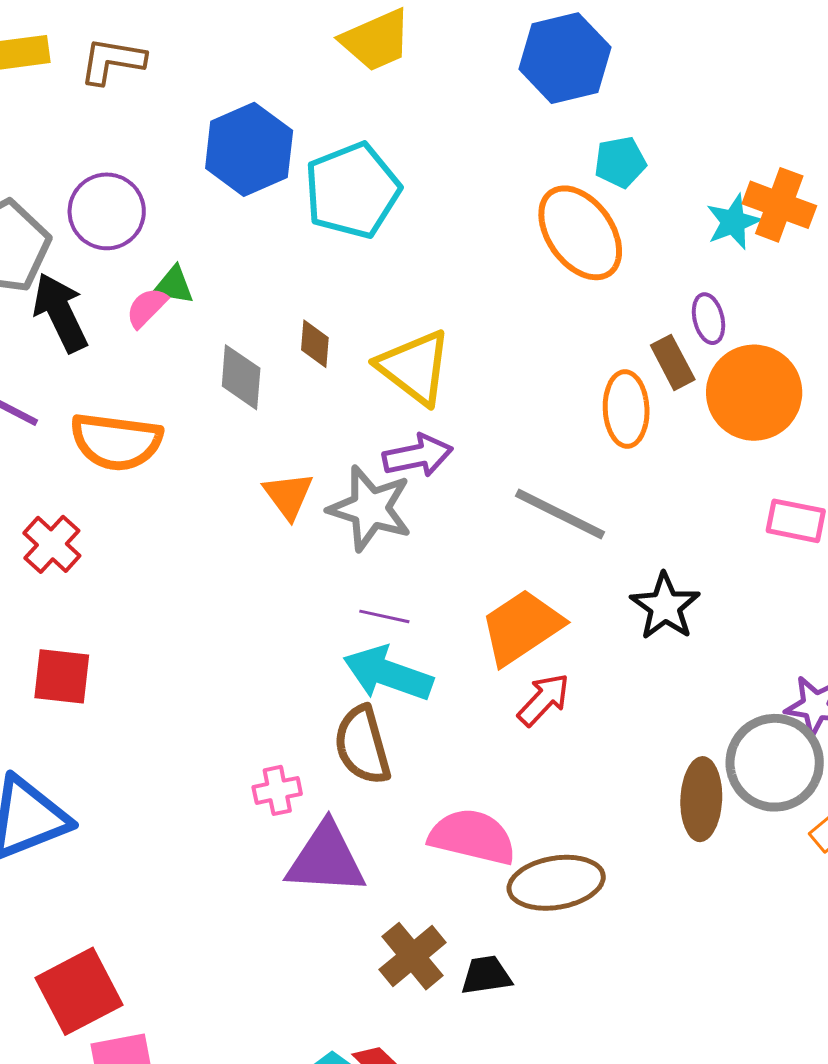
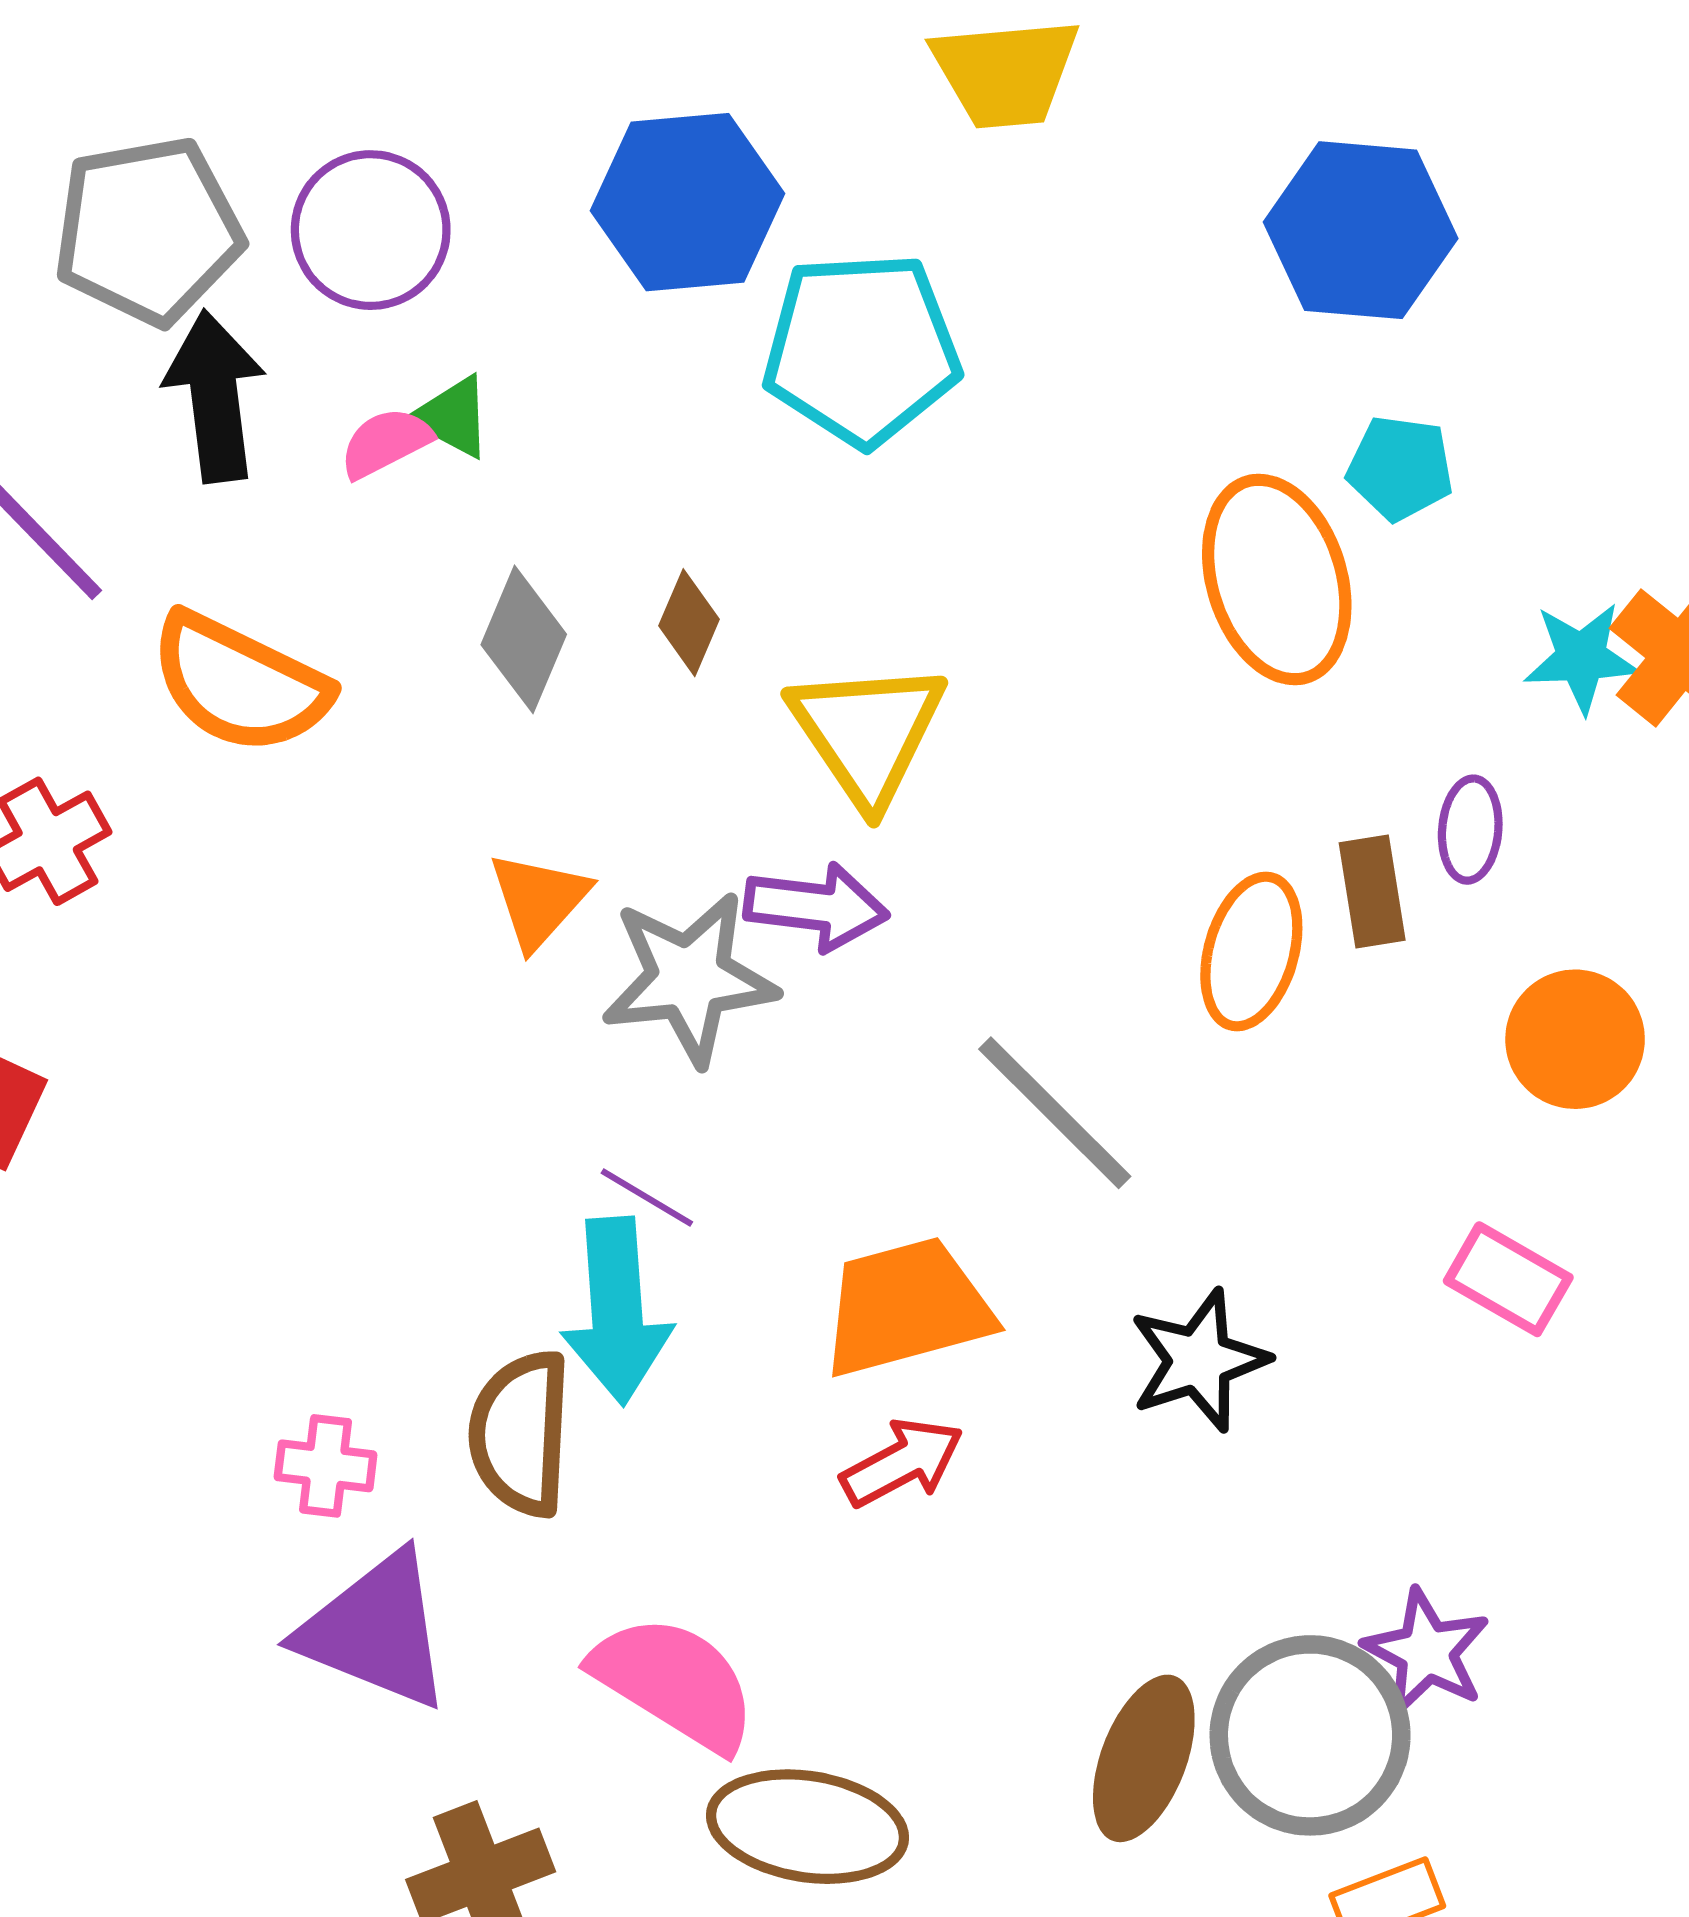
orange circle: (754, 393) -> (1575, 1039), moved, size x0.7
gray star: (370, 508) -> (689, 978), turned 30
cyan arrow: (388, 674) -> (617, 1311), turned -132

